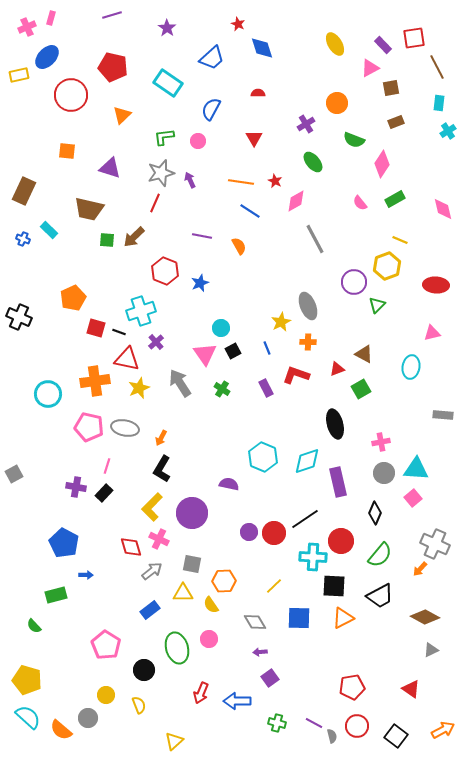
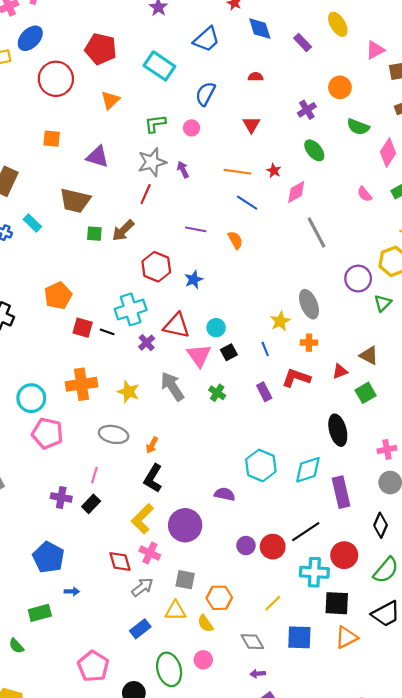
purple rectangle: (383, 45) -> (303, 42), moved
red triangle: (127, 359) -> (177, 326), moved
yellow star: (139, 388) -> (128, 392), turned -30
pink pentagon: (89, 427) -> (47, 433), moved

